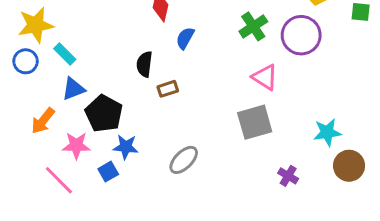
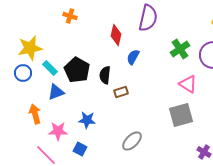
black pentagon: (104, 114) -> (77, 70), moved
orange arrow: (43, 121) -> (35, 114), turned 126
blue star: (126, 147) -> (87, 120), moved
blue square: (108, 172) -> (80, 149), turned -32

